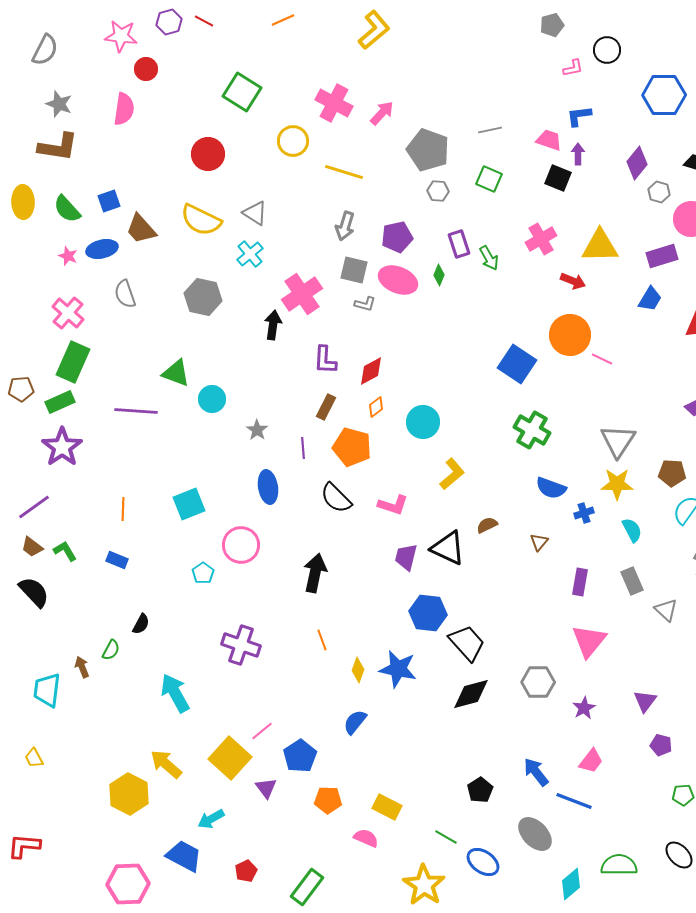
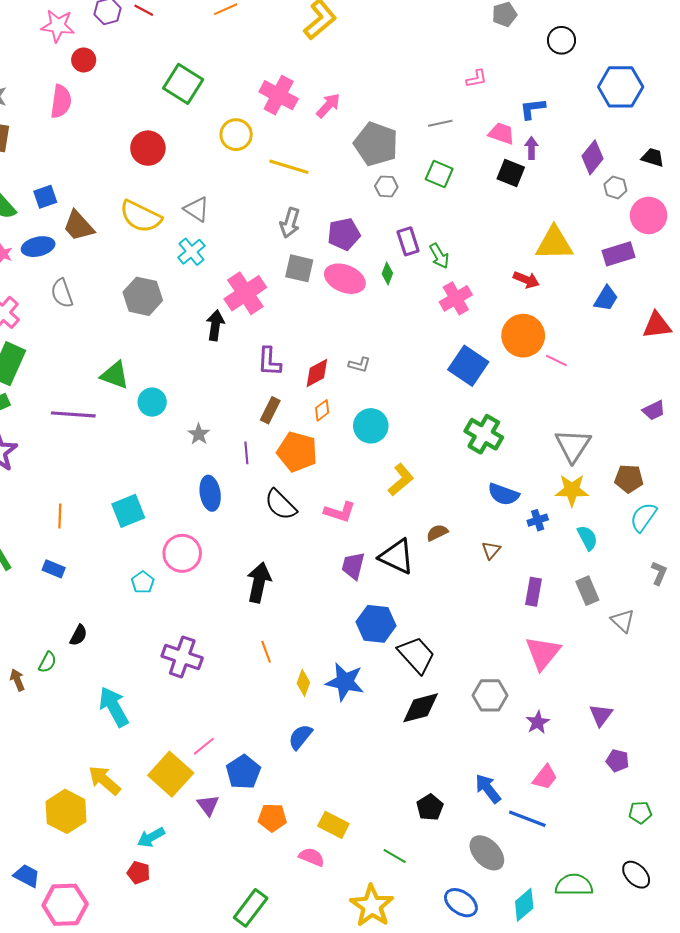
pink L-shape: (573, 68) -> (477, 79), moved
pink cross: (541, 239) -> (456, 298), moved
gray L-shape: (365, 304) -> (359, 365), moved
blue trapezoid: (184, 856) -> (27, 876), moved, size x0.7
blue ellipse: (483, 862) -> (461, 903), moved
red pentagon: (246, 871) -> (139, 873), moved, turned -30

